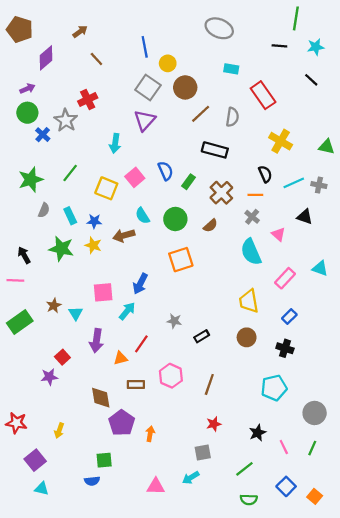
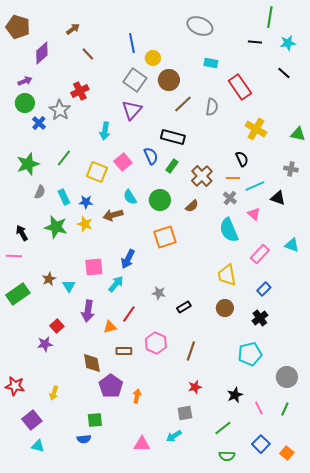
black rectangle: (215, 150) -> (173, 137), moved
cyan line: (294, 183) -> (255, 186), moved
black cross: (285, 348) -> (260, 318), turned 35

